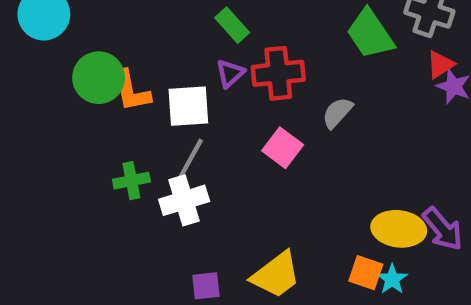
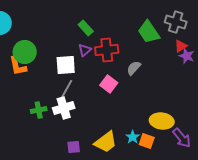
orange L-shape: (131, 91) -> (18, 66), moved
green cross: (131, 181) -> (39, 110), moved
purple arrow: (443, 229) -> (182, 138), moved
cyan star: (392, 279) -> (133, 137), moved

